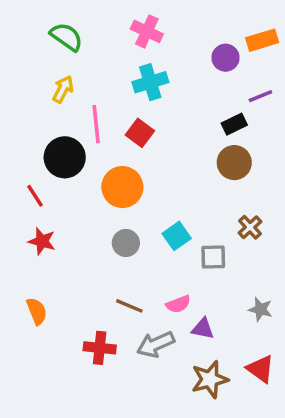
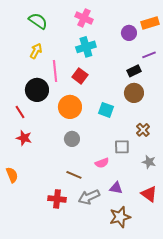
cyan square: (177, 236) -> (106, 110), moved, turned -35
pink semicircle: (178, 304) -> (102, 163), moved
gray star: (260, 309) -> (149, 162), moved
orange semicircle: (37, 311) -> (12, 175), moved
red triangle: (260, 369) -> (149, 194), moved

